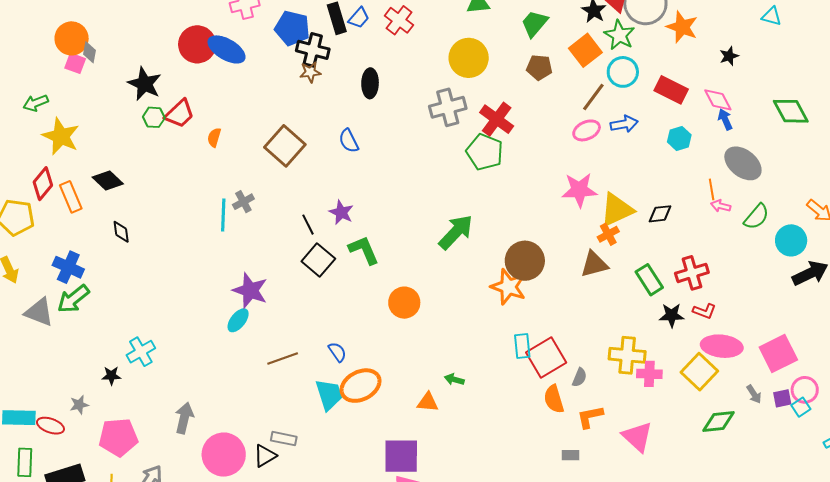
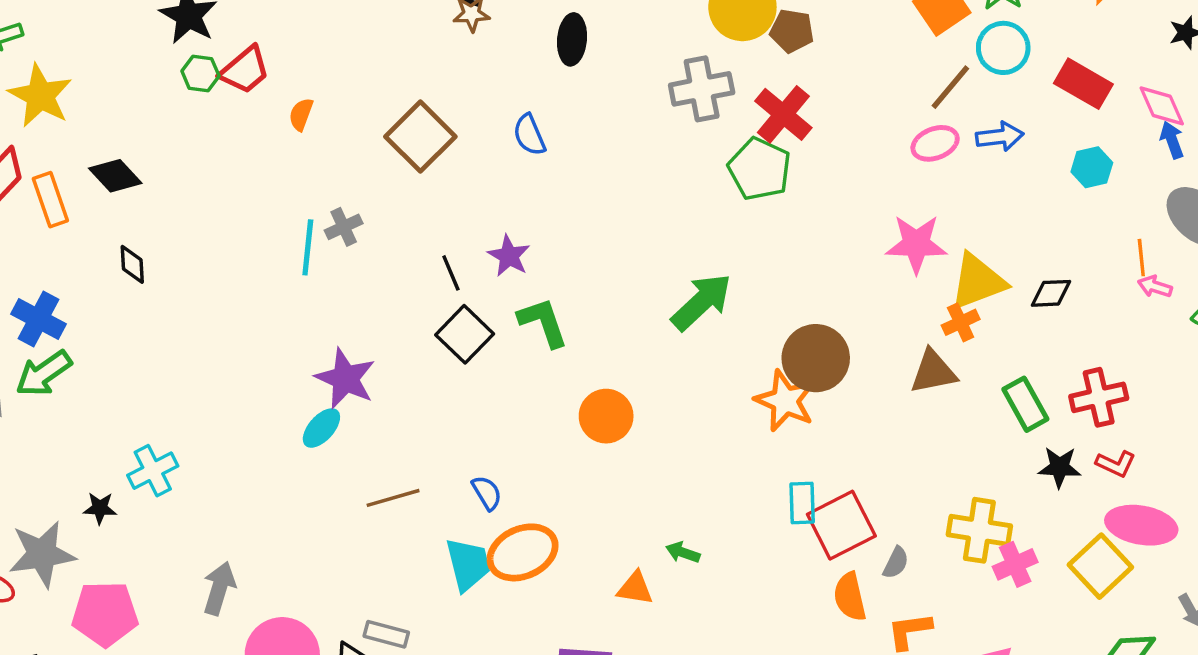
brown pentagon: (539, 67) -> (792, 31), moved
pink cross: (649, 374) -> (1015, 564), turned -30
gray star: (79, 405) -> (42, 554), size x2.0

